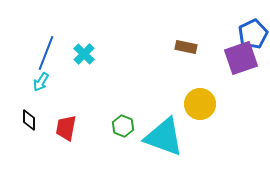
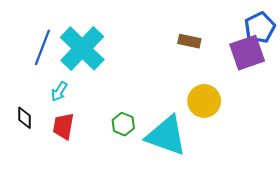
cyan cross: (84, 54) -> (82, 48), size x2.0
cyan arrow: (41, 82) -> (59, 92), moved

